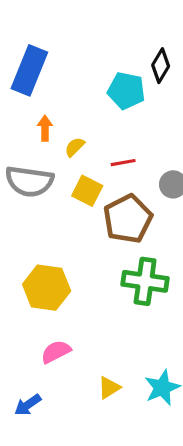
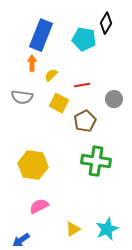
blue rectangle: (29, 70) -> (41, 35), moved
gray semicircle: (29, 181) -> (22, 97), size x0.7
brown pentagon: (128, 219) -> (85, 121), size x0.7

